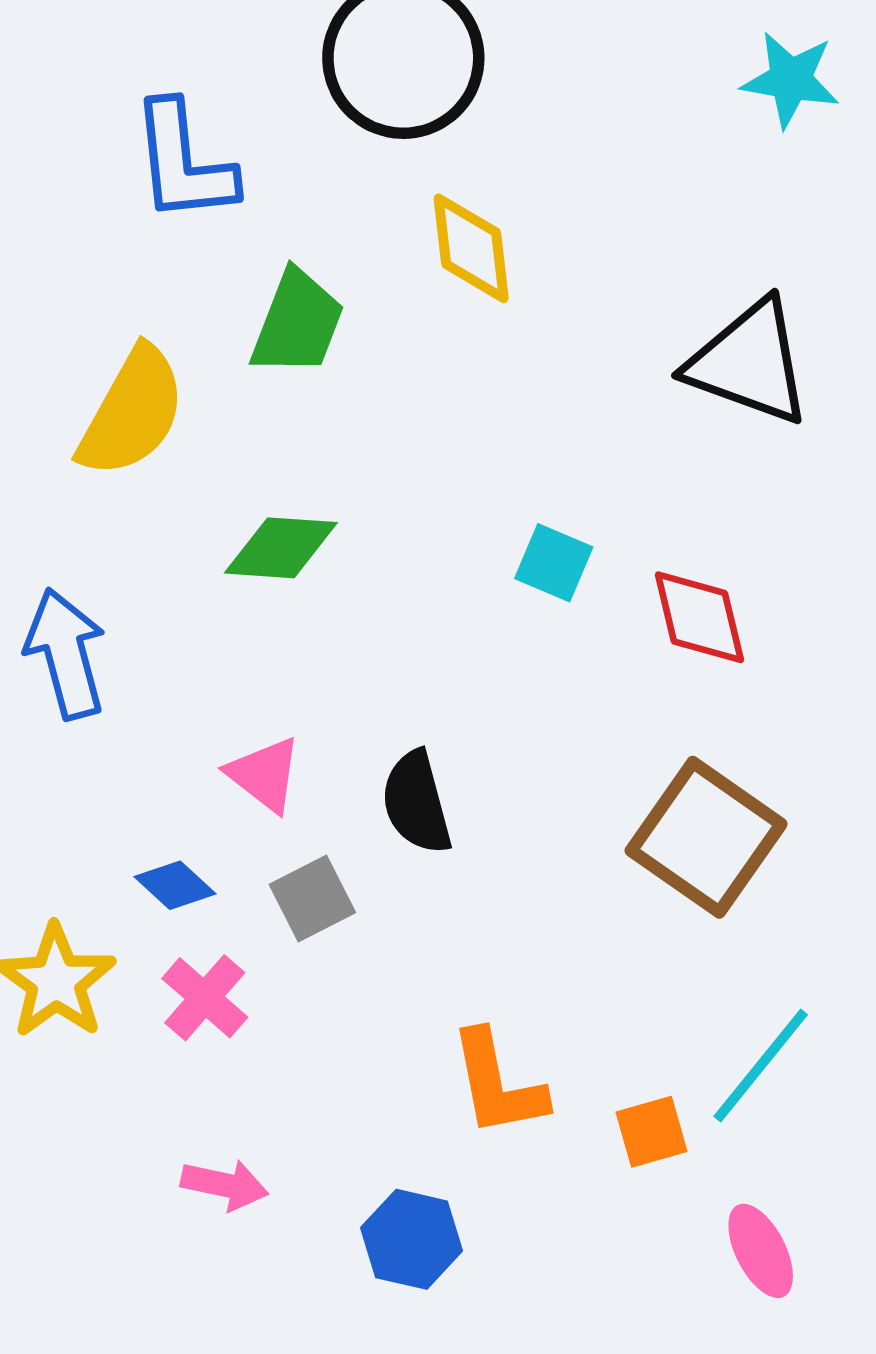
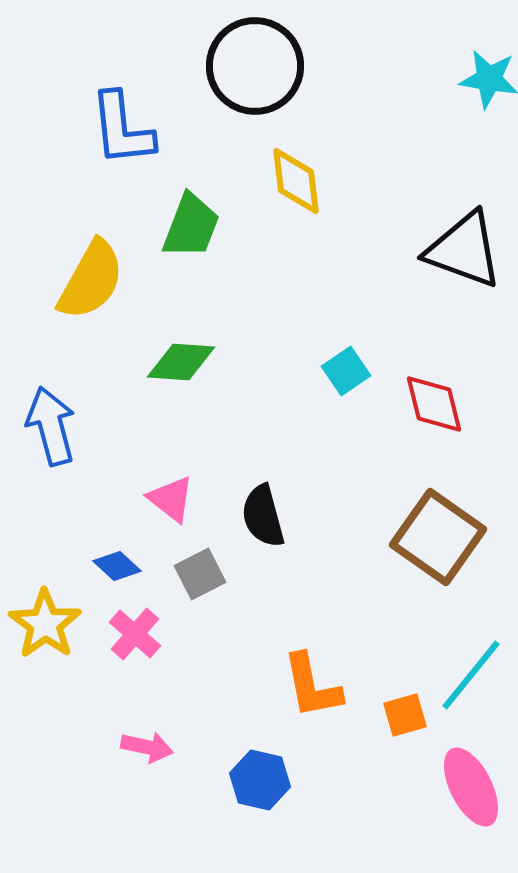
cyan square: (554, 563) -> (346, 371), turned 33
pink ellipse: (761, 1251) -> (471, 787), size x1.4

